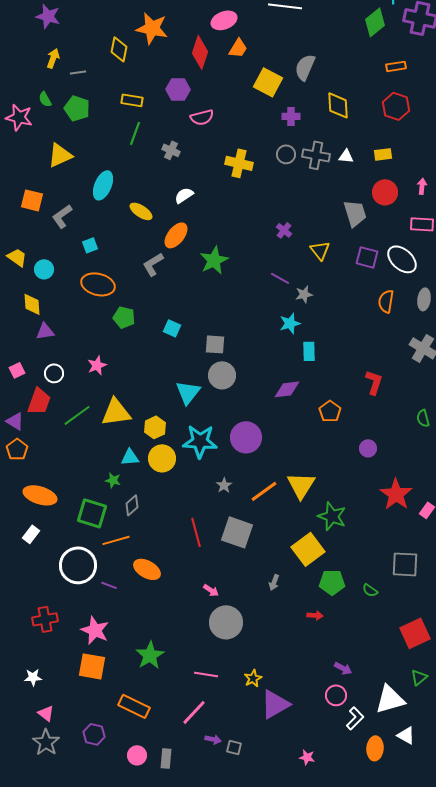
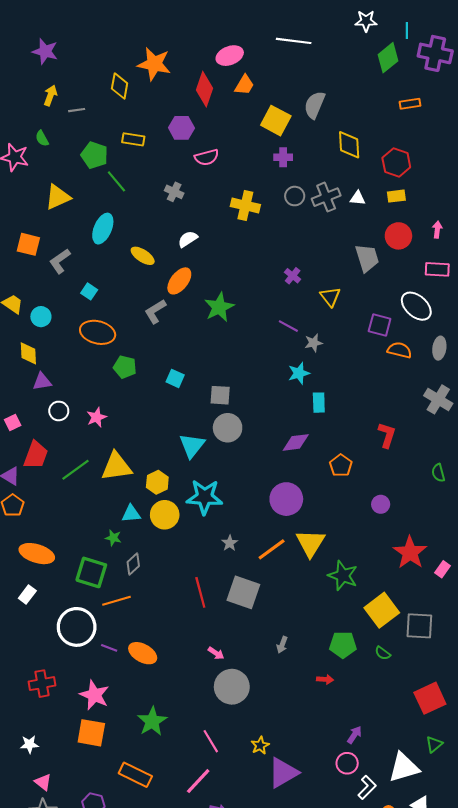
red hexagon: (396, 106) -> (396, 163), moved
green pentagon: (77, 108) -> (94, 155), moved
purple cross: (291, 116) -> (283, 157), moved
green line: (135, 133) -> (116, 181), moved, turned -60
gray cross: (316, 155) -> (326, 197), turned -32
cyan square: (90, 245) -> (89, 291), turned -35
purple square: (367, 257) -> (380, 325), moved
orange semicircle: (386, 301) -> (400, 350), turned 95
white circle: (54, 373) -> (59, 411), moved
purple circle: (246, 437) -> (286, 499), moved
yellow square: (308, 549) -> (382, 610), moved
orange ellipse: (147, 569) -> (143, 653), moved
purple arrow: (343, 668) -> (354, 735), turned -84
pink line: (206, 674) -> (211, 741), turned 50

